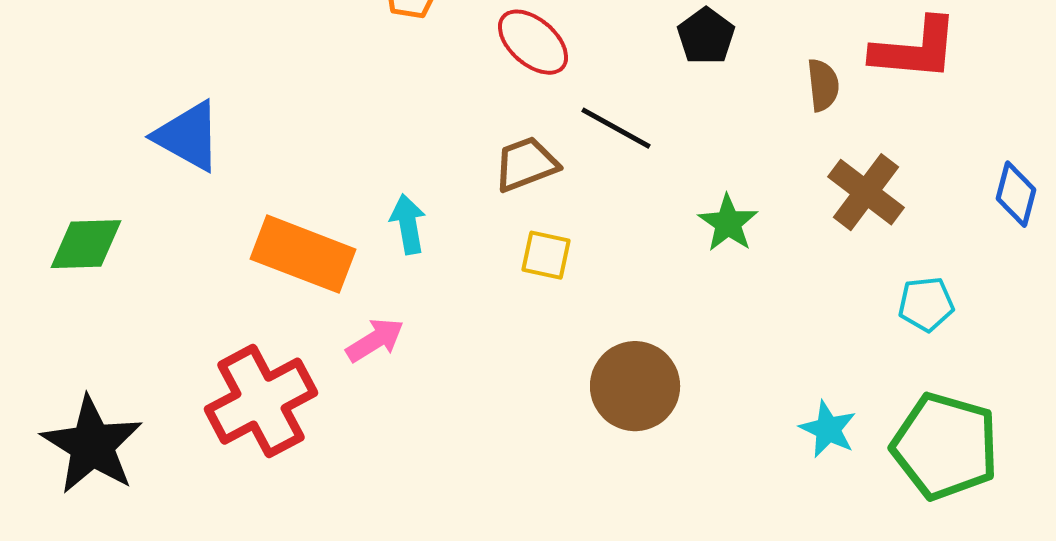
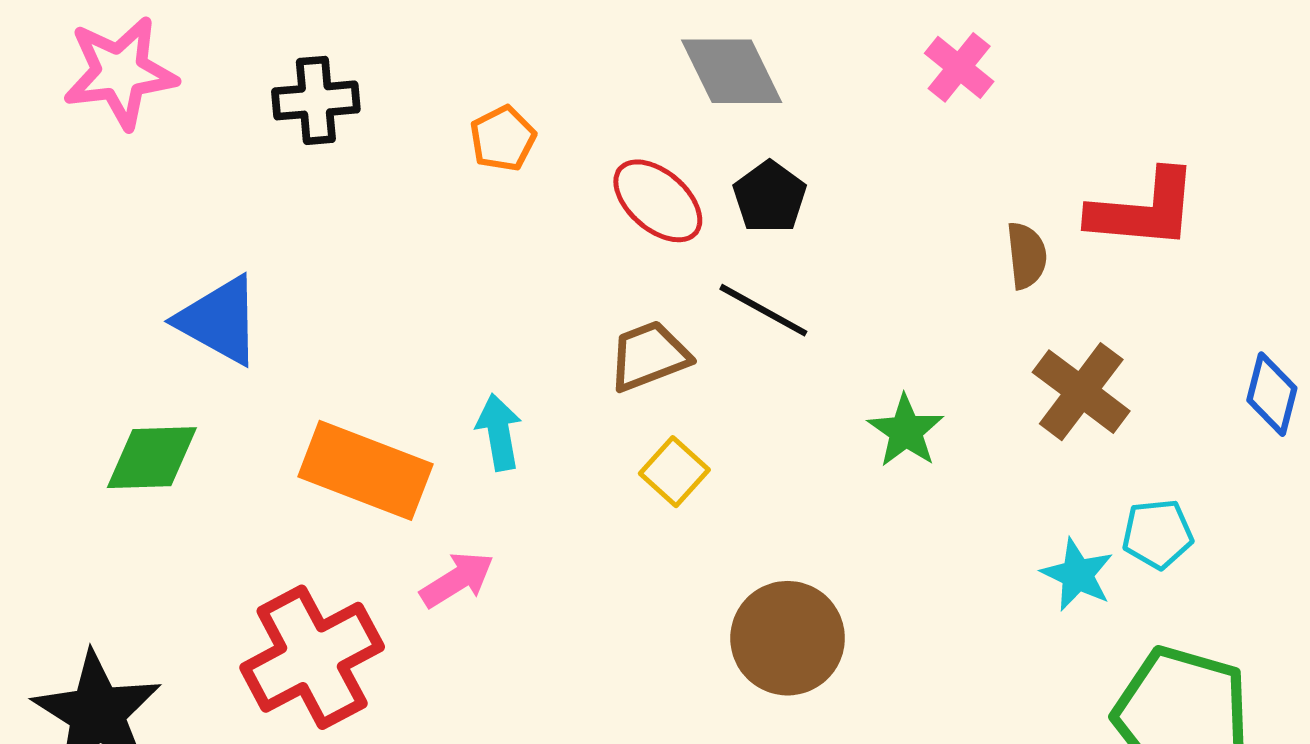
black pentagon: (706, 36) -> (770, 197), moved
green diamond: (86, 244) -> (152, 458), moved
yellow square: (546, 255) -> (674, 472), turned 30
cyan star: (828, 429) -> (1077, 575), moved

